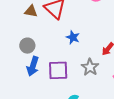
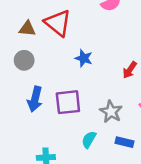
gray circle: (27, 46) -> (24, 60), moved
gray star: (90, 67) -> (111, 112), moved

